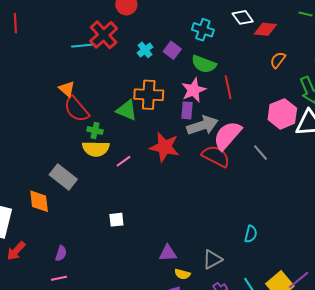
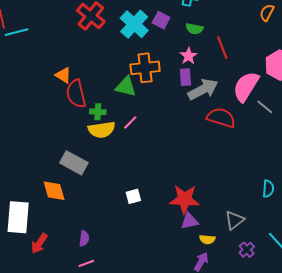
cyan line: (83, 45) -> (16, 32), moved
cyan cross: (145, 50) -> (134, 24), size x1.8
green semicircle: (204, 64) -> (194, 29), size x0.7
pink star: (194, 90) -> (189, 56), size x0.7
red semicircle: (76, 109) -> (76, 94), turned 36
pink semicircle: (227, 135) -> (246, 87), moved
red star: (165, 147) -> (185, 199), moved
pink line: (124, 161) -> (130, 122), moved

